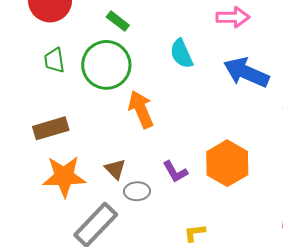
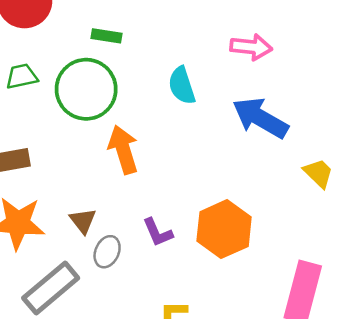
green rectangle: (118, 21) -> (107, 36), turned -35
green trapezoid: (54, 60) -> (22, 76), turned 80
gray ellipse: (137, 191) -> (107, 252), turned -70

